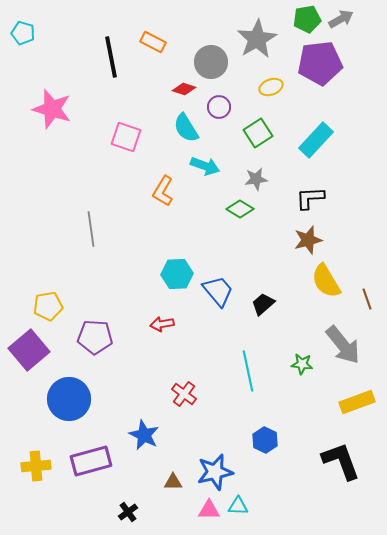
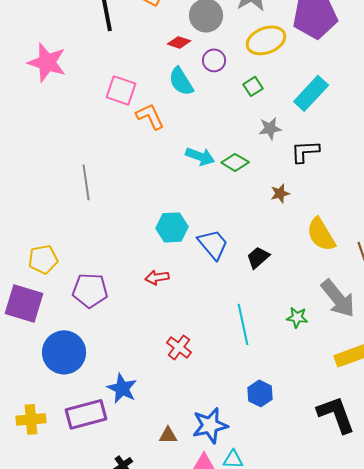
yellow ellipse: (271, 87) -> (266, 40), size x1.6
green square: (258, 133) -> (253, 86), size x0.7
cyan arrow: (205, 166) -> (200, 156), moved
gray star: (256, 179) -> (270, 128), moved
orange L-shape: (163, 191) -> (150, 116), moved, turned 124
brown star: (308, 240) -> (280, 193), moved, size x0.7
purple square: (29, 350) -> (24, 303), turned -33
blue star: (144, 435) -> (122, 388), moved

